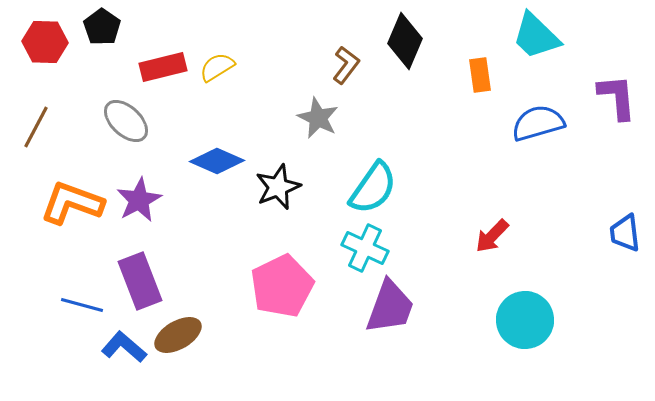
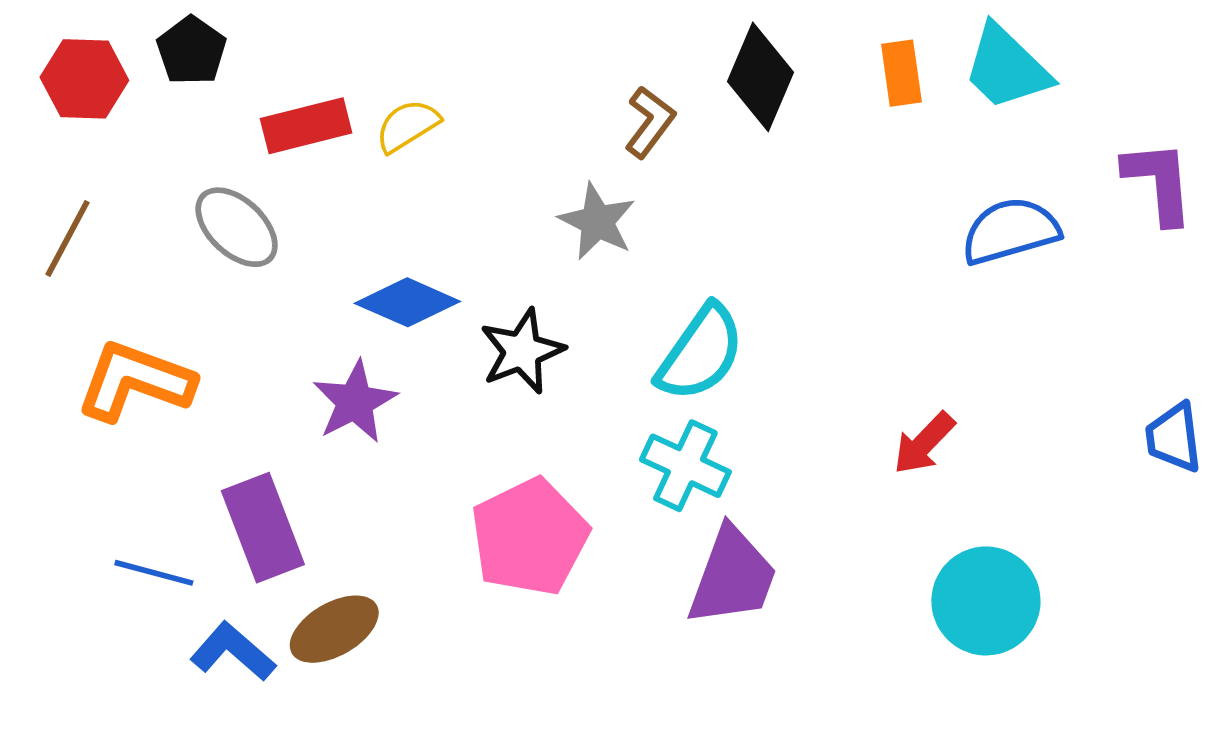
orange rectangle: (480, 75) -> (901, 73), moved
purple star: (139, 200) -> (355, 402), moved

